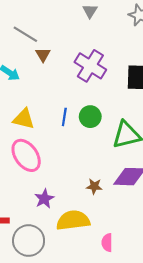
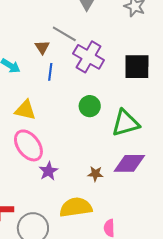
gray line: (25, 34) -> (64, 34), moved
blue line: (64, 117) -> (50, 72), moved
purple star: (44, 199) -> (48, 171), moved

